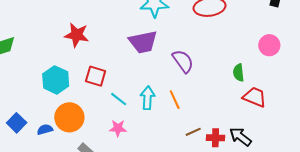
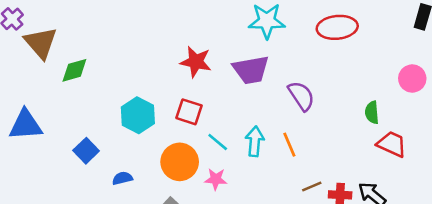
red star: (77, 35) -> (196, 62), moved
orange circle: (69, 117) -> (180, 162), moved
blue square: (17, 123) -> (86, 151), moved

